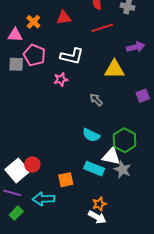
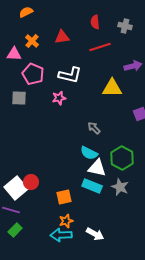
gray square: (16, 64) -> (19, 98), moved
gray arrow: (96, 100) -> (94, 128), moved
white triangle: (111, 156) -> (97, 168), moved
cyan arrow: (44, 199) -> (61, 235), moved
orange star: (99, 204) -> (66, 221), moved

